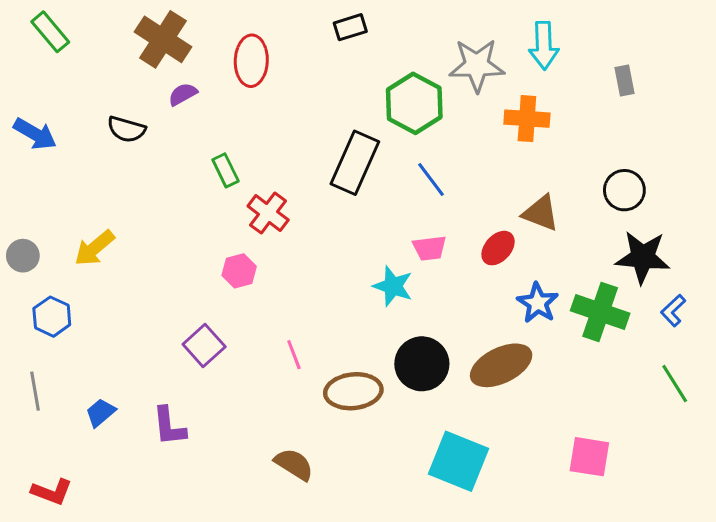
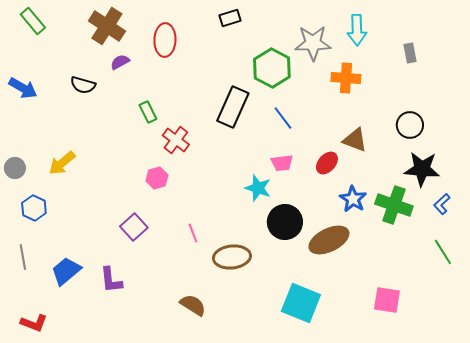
black circle: (422, 364) -> (285, 222), moved
blue trapezoid: (101, 413) -> (66, 271), size x1.5

